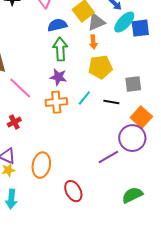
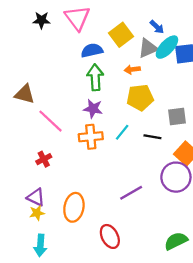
gray triangle: (96, 22) -> (148, 48), moved
orange arrow: (93, 42) -> (132, 69), turned 88
purple line: (108, 157) -> (131, 193), moved

